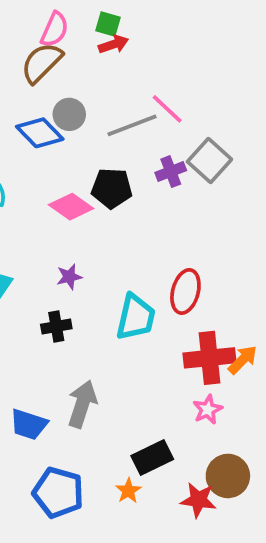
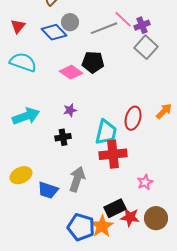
purple cross: (171, 172) -> (142, 25), moved
red cross: (209, 358) -> (113, 154), moved
orange arrow: (243, 360) -> (164, 111), moved
orange star: (128, 491) -> (102, 226), size x1.6
blue pentagon: (58, 493) -> (81, 227), moved
red star: (198, 500) -> (130, 217), moved

